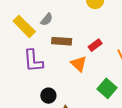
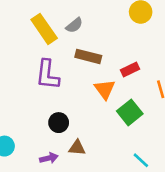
green square: (107, 88) -> (130, 112), moved

